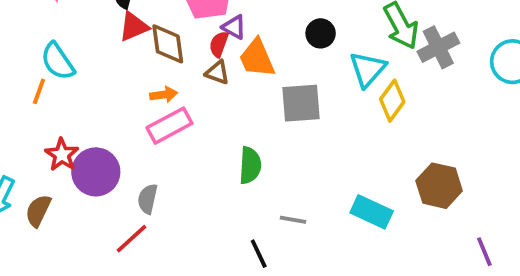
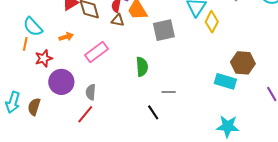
orange arrow: (164, 95) -> (66, 37), moved
red star: (62, 155) -> (44, 58), moved, turned 30
cyan rectangle: (372, 212) -> (225, 81), moved

